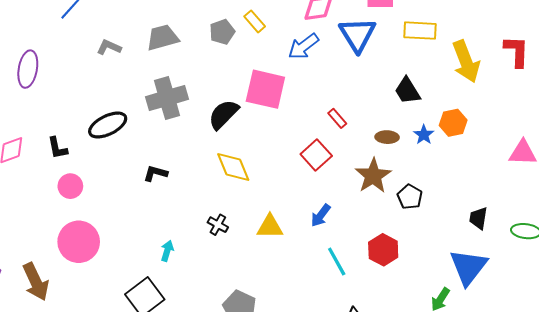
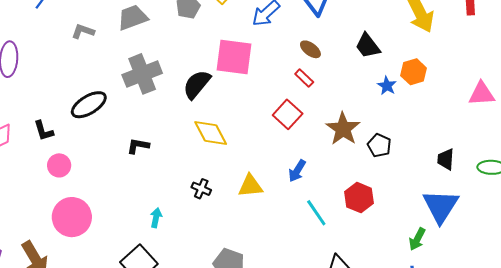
brown ellipse: (387, 137) -> (310, 49), moved, turned 40

